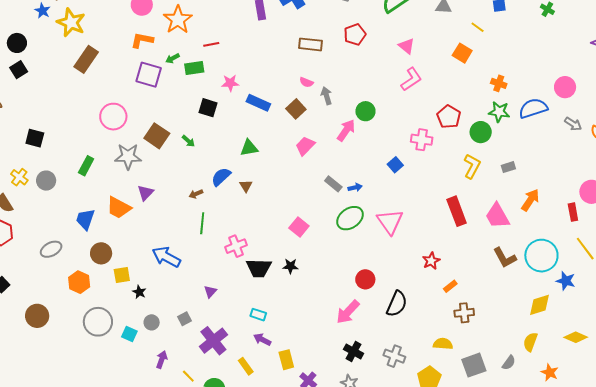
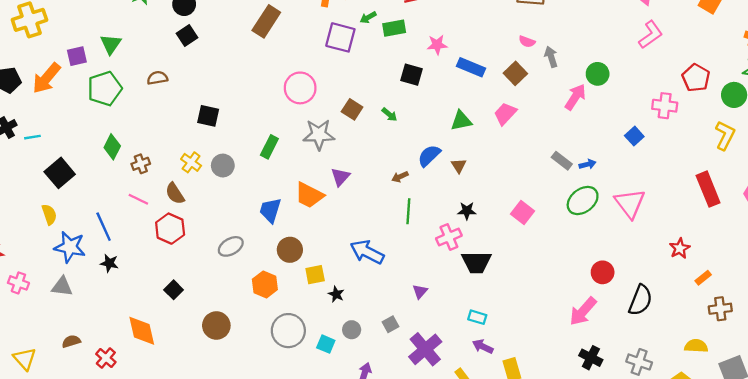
brown square: (157, 136) -> (352, 109), size x0.7
pink trapezoid: (305, 146) -> (505, 114), moved
black star: (290, 266) -> (467, 211), moved

